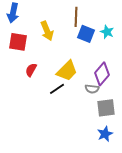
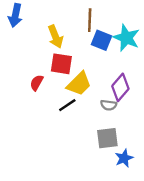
cyan star: (107, 32) -> (126, 38), size x1.6
red square: (18, 42) -> (61, 64), moved
gray square: (106, 108) -> (107, 138), moved

